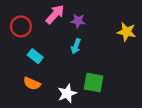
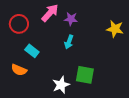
orange semicircle: (32, 84) -> (19, 70), moved

